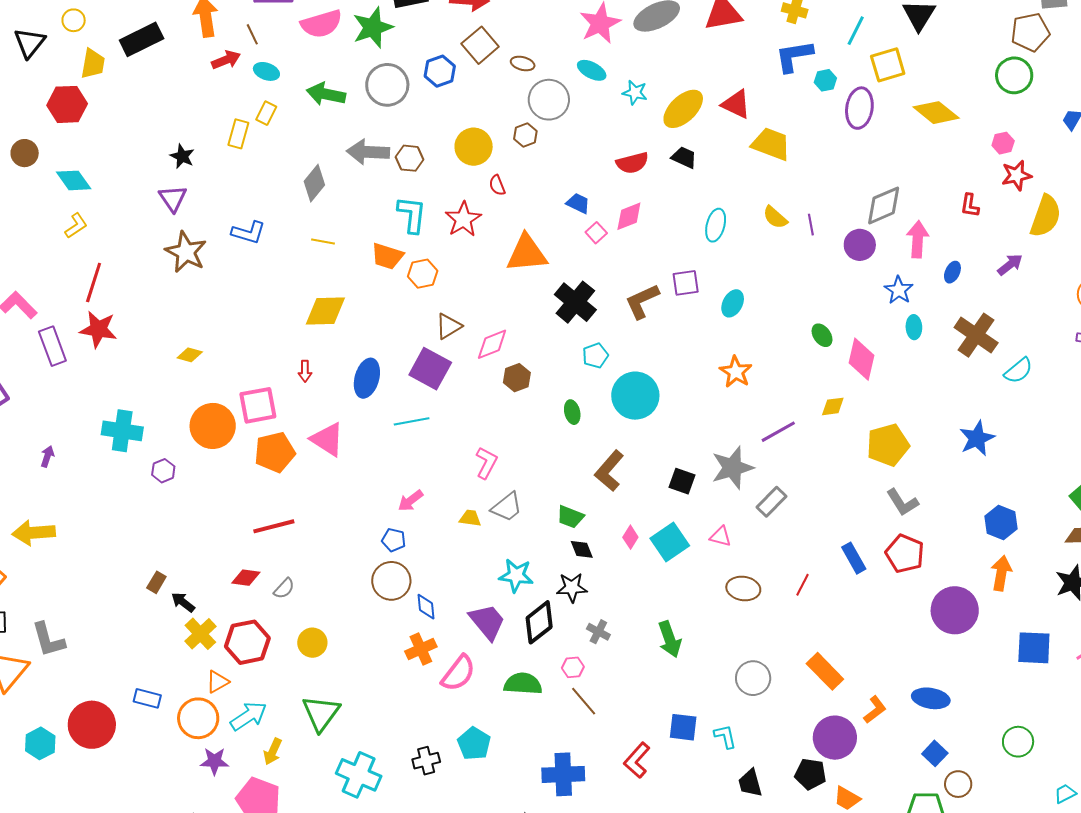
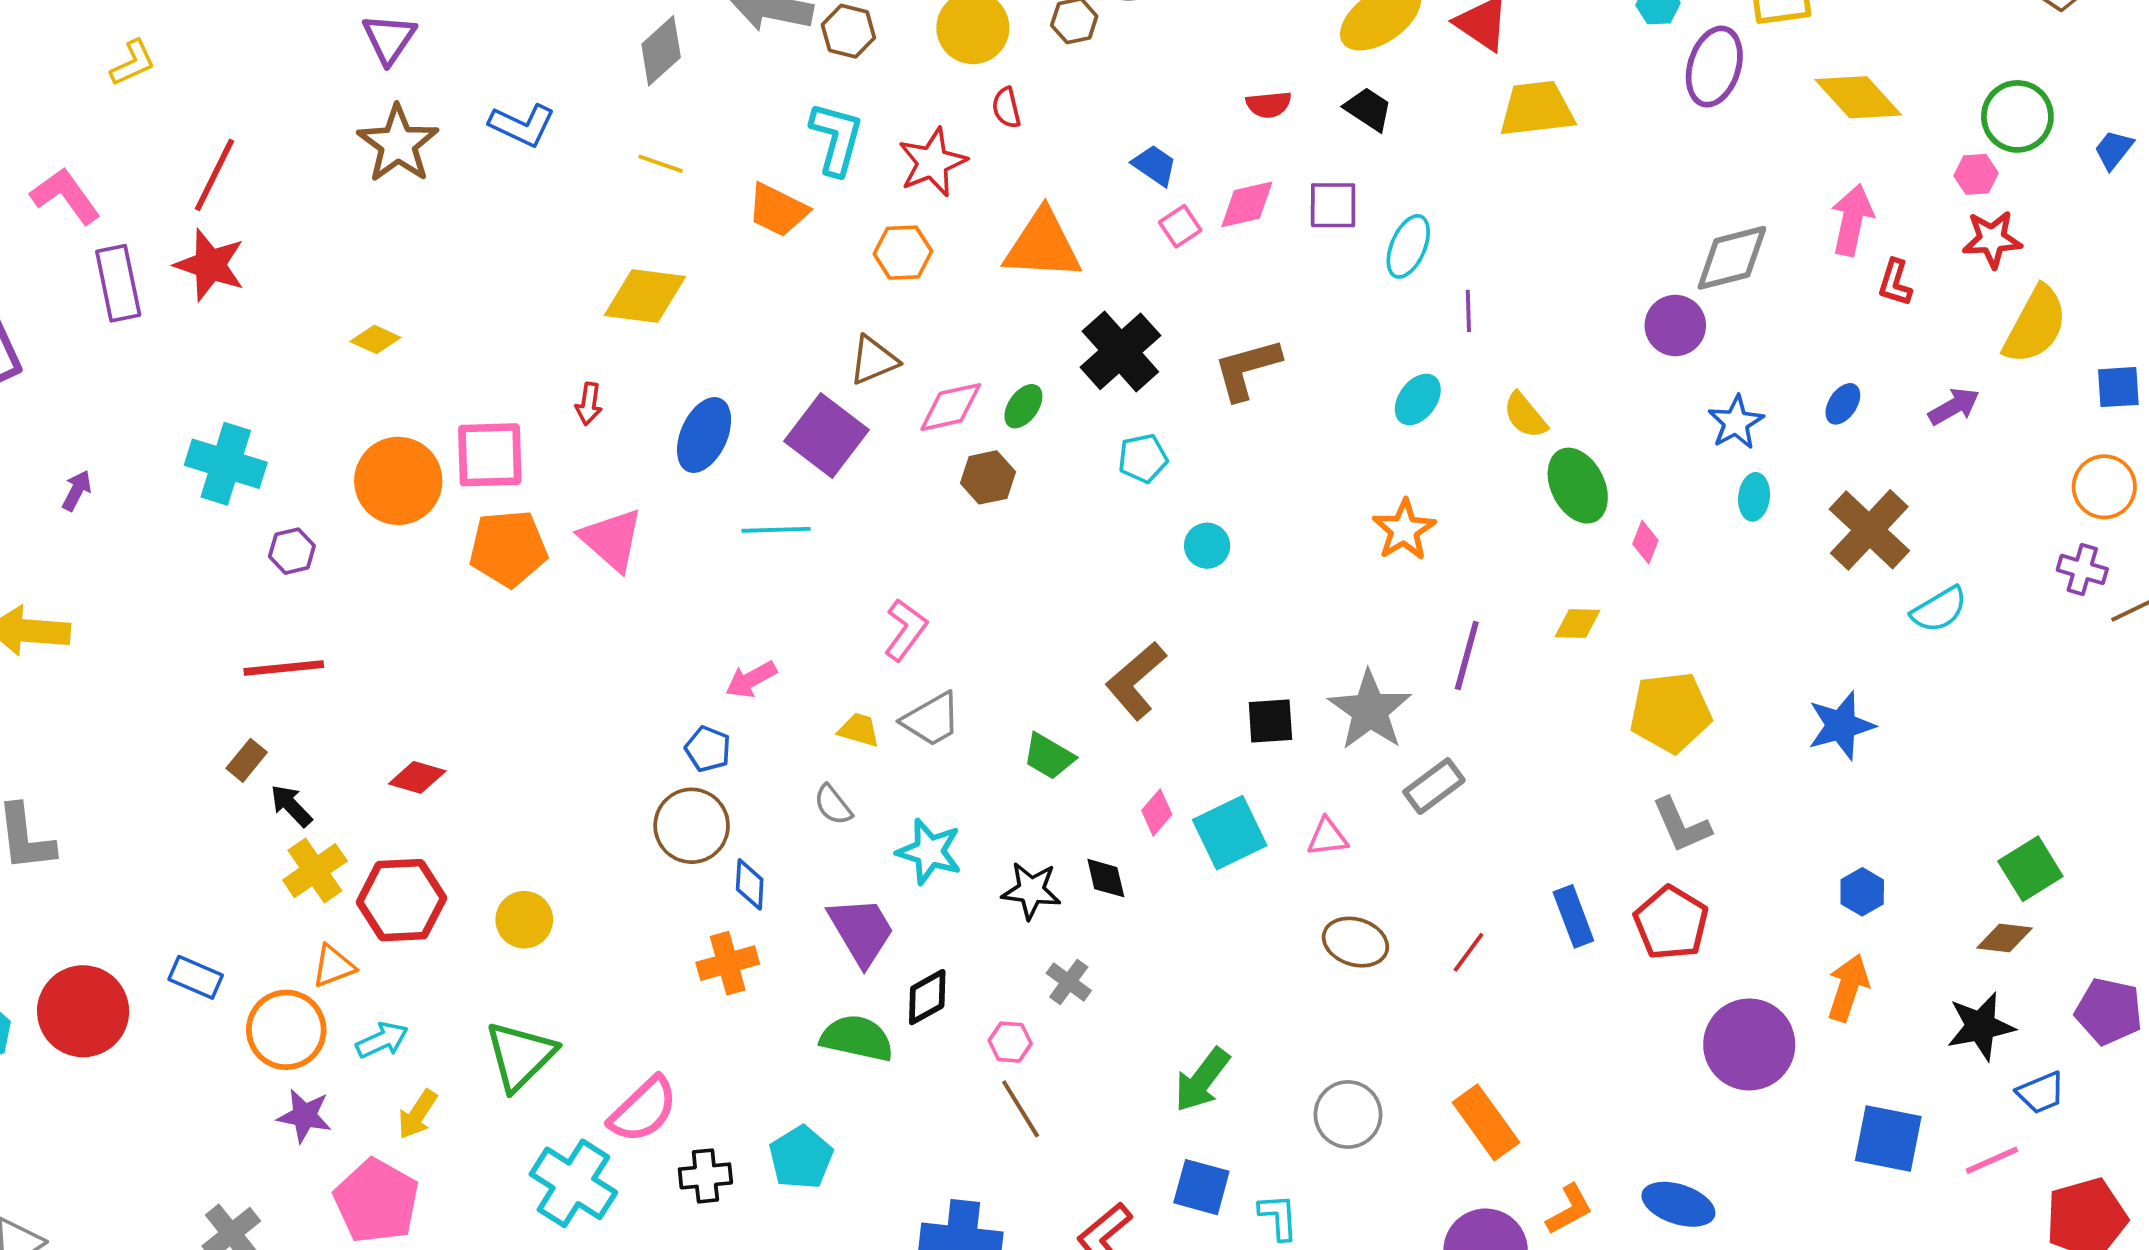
green circle: (1014, 75) -> (2017, 116), moved
yellow trapezoid: (771, 144) -> (1537, 109), turned -36
red semicircle: (632, 163) -> (1269, 105), size x0.7
yellow semicircle: (775, 217) -> (1525, 415), moved
purple line: (811, 225) -> (1468, 311), moved
yellow L-shape: (76, 226) -> (133, 63), moved
pink arrow: (918, 239) -> (1852, 220), moved
orange hexagon: (423, 274) -> (903, 253), moved
purple square: (686, 283) -> (1333, 205), moved
green ellipse: (822, 335) -> (1578, 486), size x1.6
pink diamond: (861, 359) -> (1645, 542), size x0.5
cyan circle: (635, 396) -> (1207, 546), size x0.5
green ellipse: (572, 412) -> (1023, 406), moved, turned 40
purple line: (778, 432) -> (1467, 655), turned -54
gray star: (732, 468) -> (1370, 710), turned -30
black square: (682, 481) -> (1270, 721), turned -32
blue hexagon: (1001, 523) -> (1862, 892), size x0.7
red line: (274, 526) -> (284, 668), moved
pink triangle: (721, 537) -> (1327, 837), turned -30
black diamond: (582, 549) -> (1106, 878), moved
gray semicircle: (284, 588) -> (833, 805), moved, turned 90
black diamond: (539, 622) -> (927, 997), moved, size x0.7
green arrow: (670, 639) -> (1202, 1080), moved, turned 48
pink semicircle: (458, 673) -> (643, 1110), moved
green semicircle: (523, 684) -> (857, 1038), moved
cyan arrow: (249, 716) -> (382, 1040), size x0.7

